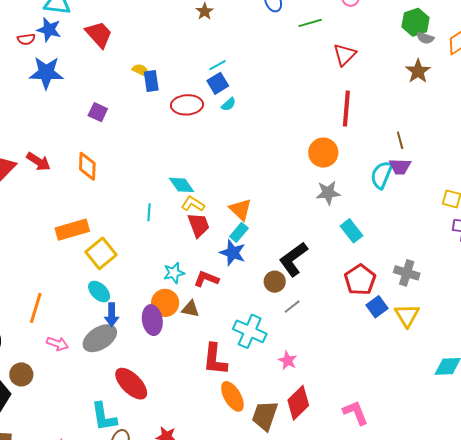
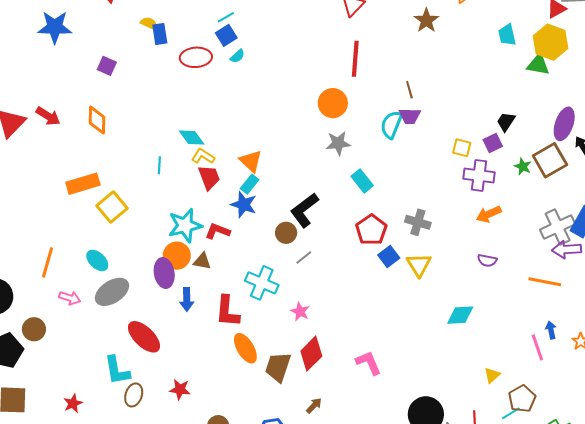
cyan star: (174, 273) -> (185, 225), size x1.6
cyan ellipse: (99, 292) -> (97, 260), moved
blue arrow: (112, 315) -> (187, 299), moved

